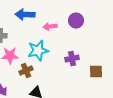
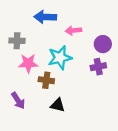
purple circle: (76, 21) -> (103, 44), moved
brown cross: (26, 71) -> (46, 80), turned 32

